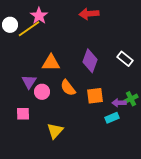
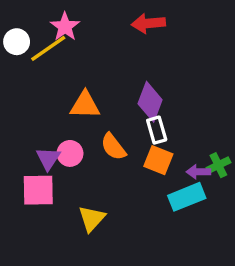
white rectangle: (125, 59) -> (157, 130), moved, turned 35
purple triangle: (29, 82) -> (48, 158), moved
orange square: (95, 96) -> (158, 160), turned 30
pink square: (23, 114) -> (38, 190), size x1.5
cyan rectangle: (112, 118) -> (187, 197), size x1.5

